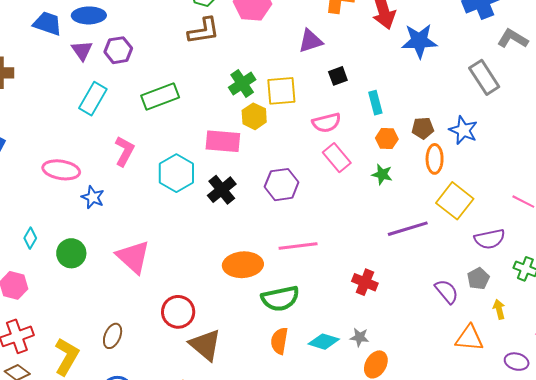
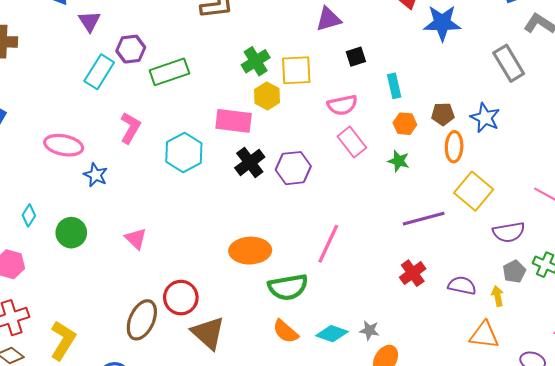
purple hexagon: (118, 50) -> (131, 49), moved
black cross: (222, 190) -> (250, 162), moved
pink line: (298, 246) -> (328, 244), moved, turned -60
pink triangle: (133, 257) -> (136, 239), size x0.6
gray pentagon: (478, 279) -> (514, 272), moved
red cross: (365, 282) -> (413, 273), moved, turned 30
purple semicircle: (447, 291) -> (462, 286), turned -40
yellow arrow: (499, 309) -> (498, 296), moved
brown ellipse: (113, 336) -> (142, 320), moved, size x1.5
orange semicircle: (279, 341) -> (286, 331), turned -60

